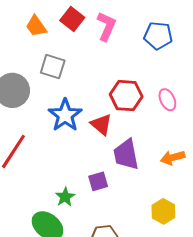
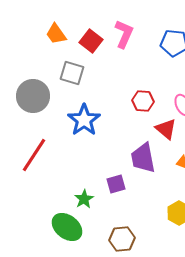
red square: (72, 19) -> (91, 41), moved
red hexagon: (126, 96) -> (143, 101), size x0.7
red triangle: (101, 125) -> (166, 129), moved

